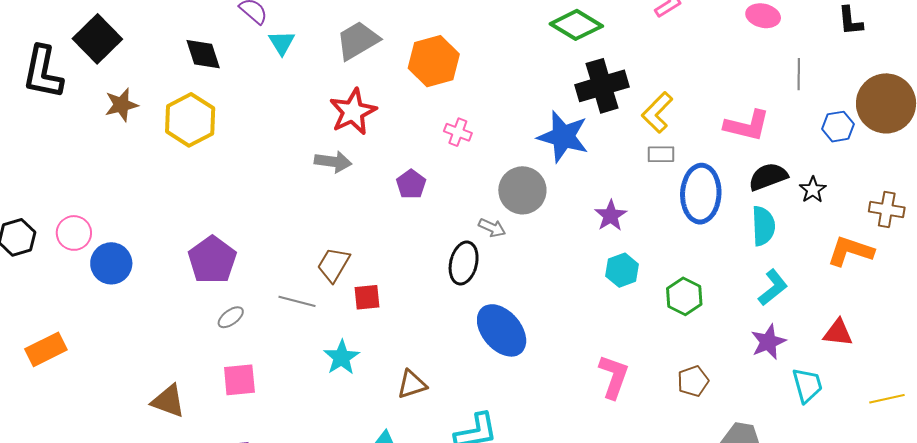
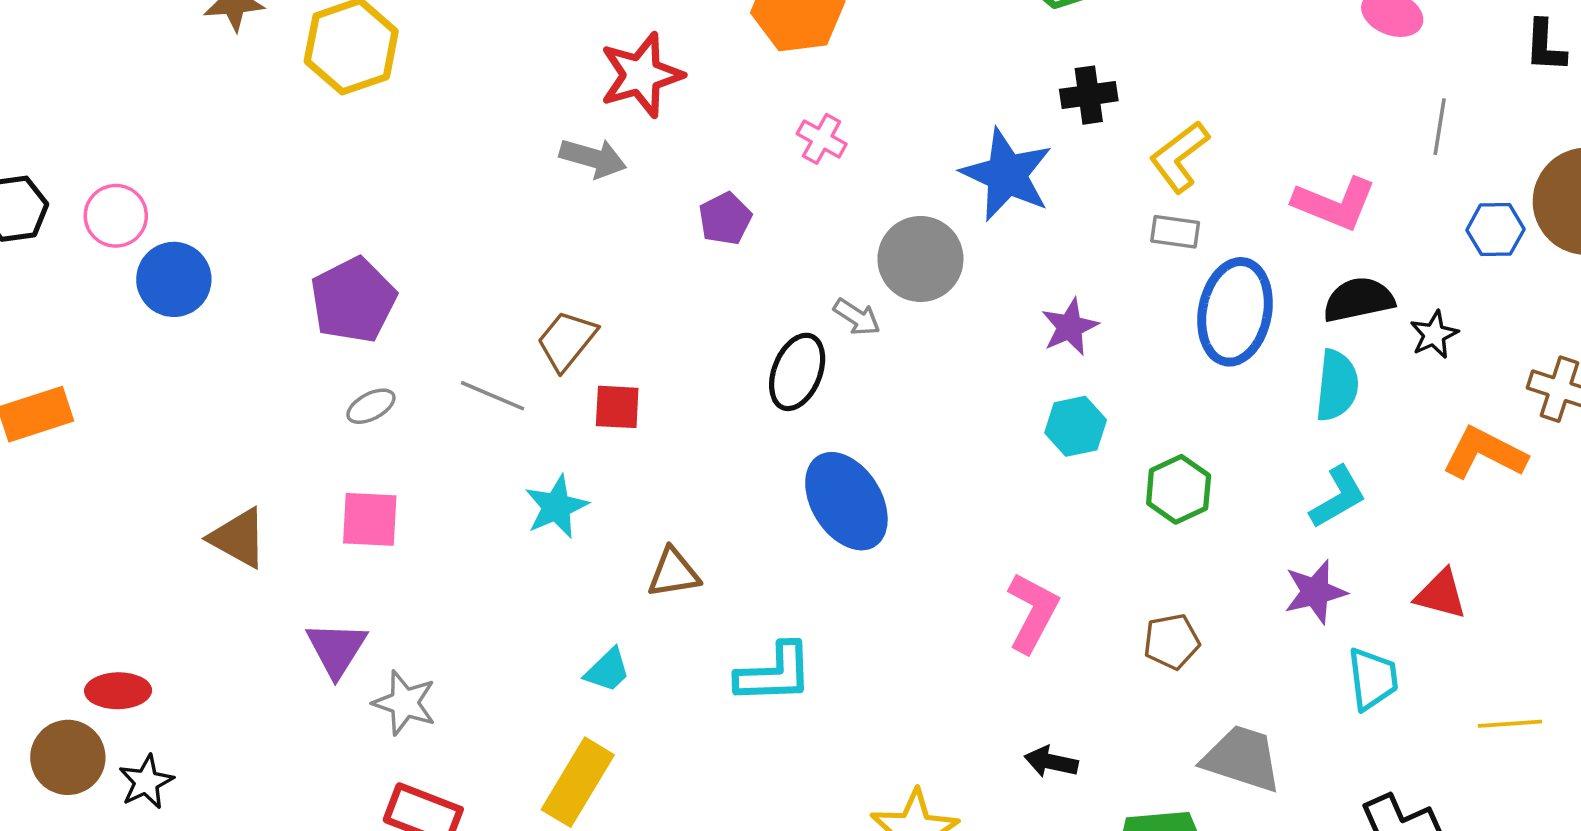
black cross: (602, 86) -> (1089, 95), size x0.6

